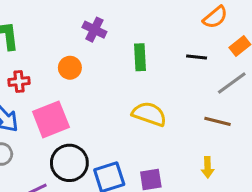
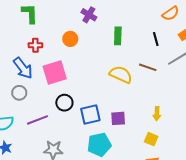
black line: (197, 57) -> (156, 39), turned 64
brown line: (217, 121) -> (148, 67), moved
black circle: (69, 163) -> (64, 103), size x0.7

